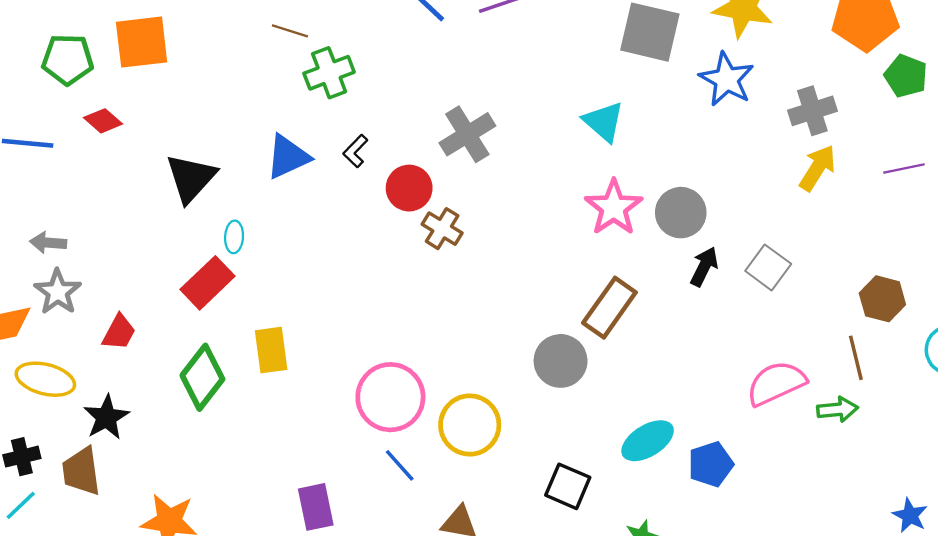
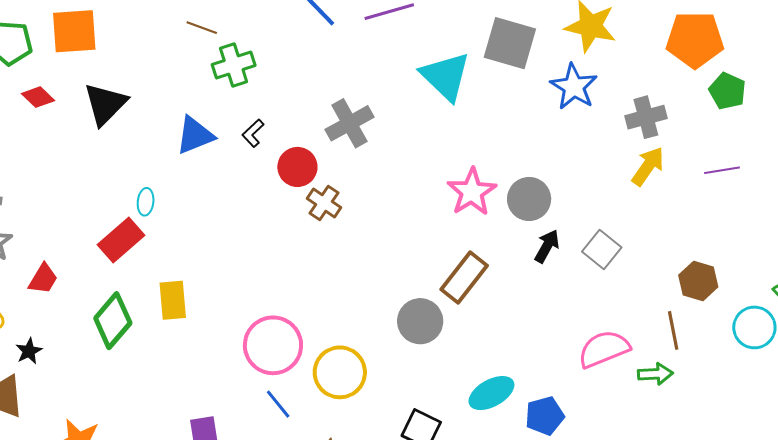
cyan triangle: (604, 122) -> (445, 76), moved, size x1.4
black triangle: (191, 178) -> (105, 104), moved
black star: (106, 417) -> (29, 351), size x0.7

